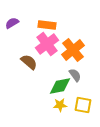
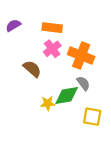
pink cross: (47, 44) -> (52, 49), size x0.7
orange cross: (73, 50) -> (81, 55), turned -30
yellow star: (60, 105) -> (48, 103), moved

